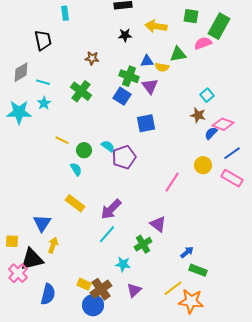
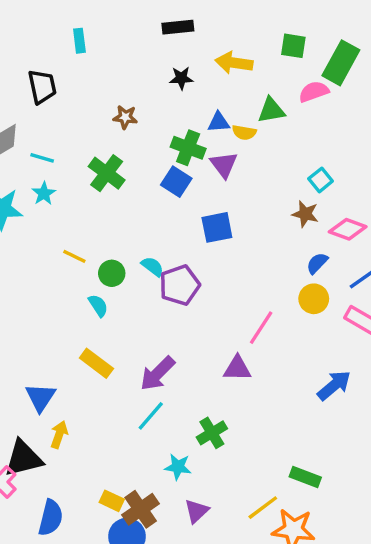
blue semicircle: (211, 133) -> (317, 263), moved
purple triangle: (158, 224) -> (237, 368), moved, turned -36
blue arrow: (187, 252) -> (334, 385), moved, size x1.5

